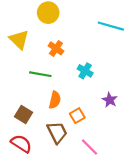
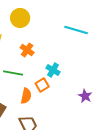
purple star: (110, 100) -> (85, 96), moved
orange square: (77, 116) -> (42, 85), moved

